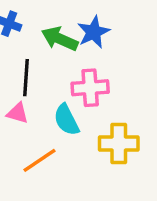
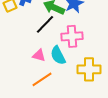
black line: (26, 78) -> (45, 24), moved, turned 40
pink triangle: (18, 113) -> (39, 55), moved

